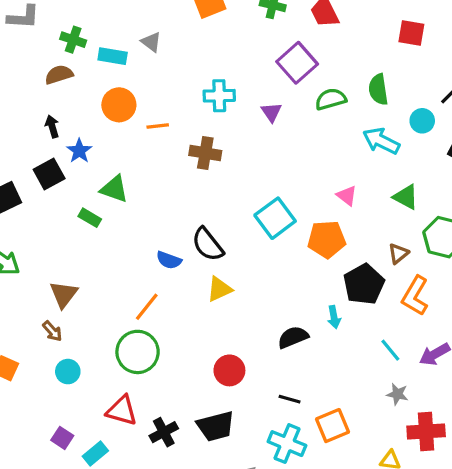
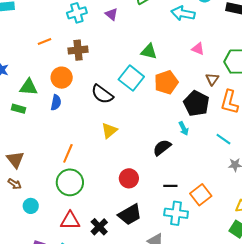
orange circle: (119, 105) -> (62, 78), moved
pink triangle: (347, 196) -> (198, 49), moved
green triangle: (406, 197) -> (149, 51), moved
black semicircle: (208, 244) -> (102, 94), moved
blue semicircle: (169, 260) -> (56, 103), moved, turned -84

